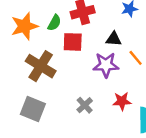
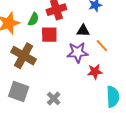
red star: (122, 101) -> (95, 72), moved
gray cross: (85, 105) -> (54, 98), moved

